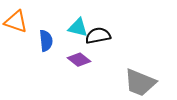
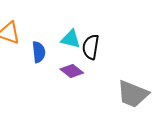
black semicircle: (98, 36) -> (91, 47), turned -70

